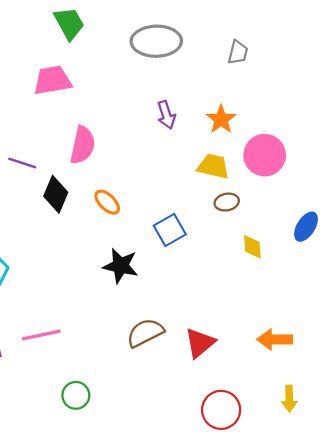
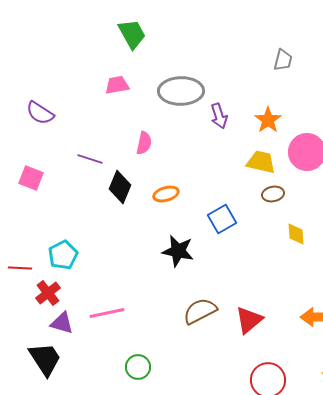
gray ellipse: (156, 41) -> (181, 91), moved
pink trapezoid: (52, 80) -> (117, 85), size x0.7
pink semicircle: (83, 145) -> (144, 143), size x0.7
orange ellipse: (107, 202) -> (166, 194), turned -60

